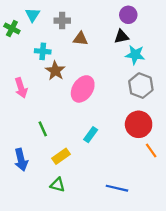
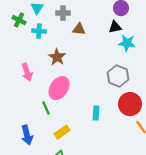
cyan cross: (43, 51) -> (39, 31), moved
gray hexagon: (141, 86) -> (118, 76), moved
pink ellipse: (83, 89) -> (59, 88), moved
cyan rectangle: (91, 135) -> (96, 113), moved, turned -32

